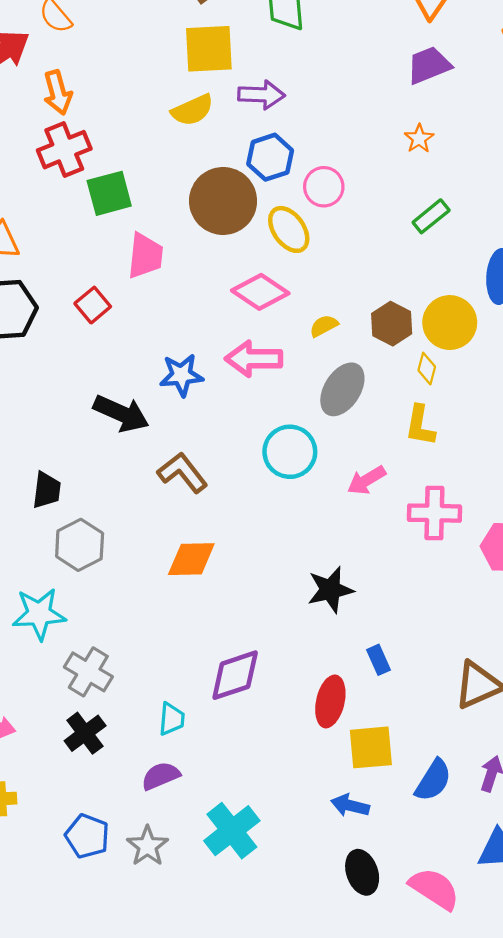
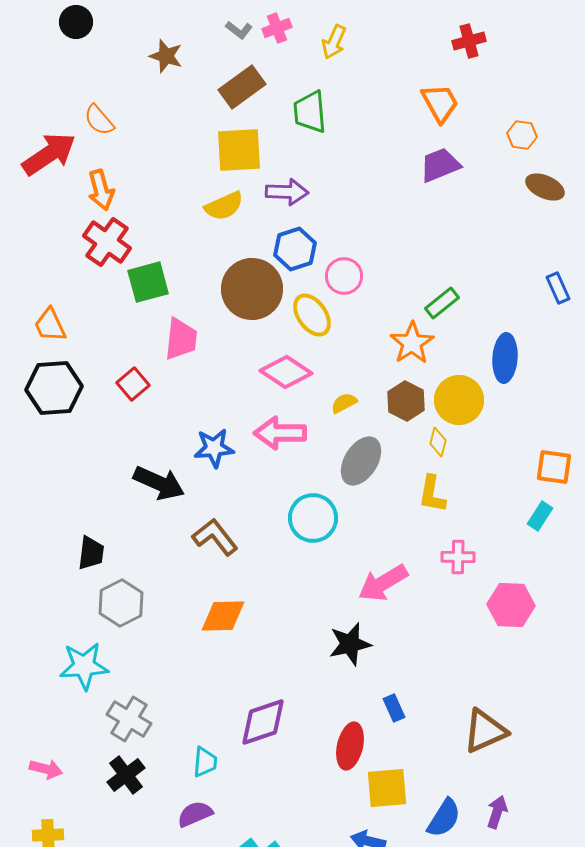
orange star: (419, 139) -> (412, 343), moved, size x1.6
red cross: (64, 150) -> (107, 242), turned -33
pink arrow: (366, 480) -> (383, 583), moved, size x1.4
pink cross: (434, 513) -> (458, 557), moved, size x0.7

